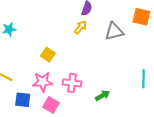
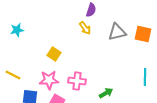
orange square: (141, 17) -> (143, 34), moved
yellow arrow: (80, 27) -> (85, 28), turned 104

